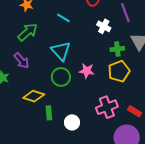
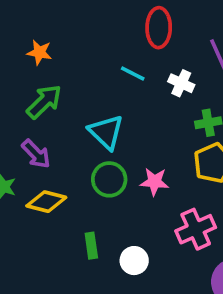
cyan line: (63, 18) -> (133, 73), moved
pink star: (87, 71) -> (154, 182), moved
yellow diamond: (34, 96) -> (46, 202), moved

